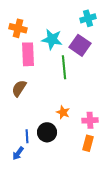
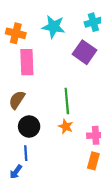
cyan star: (52, 39) -> (53, 27), moved
green line: (64, 67) -> (67, 101), moved
black circle: (47, 132) -> (29, 126), moved

